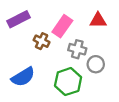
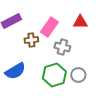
brown cross: (42, 41) -> (31, 40), turned -32
gray circle: (96, 64) -> (78, 75), moved

